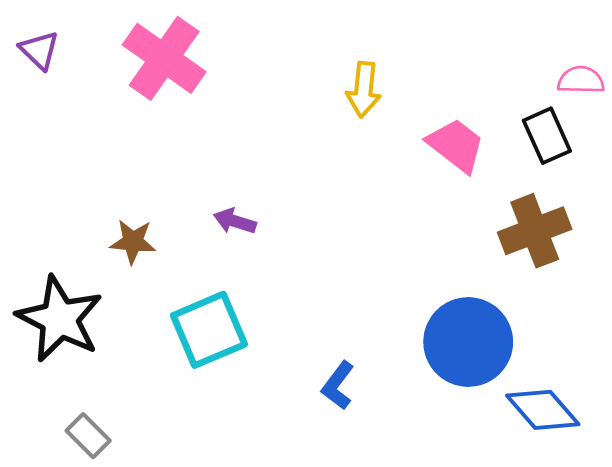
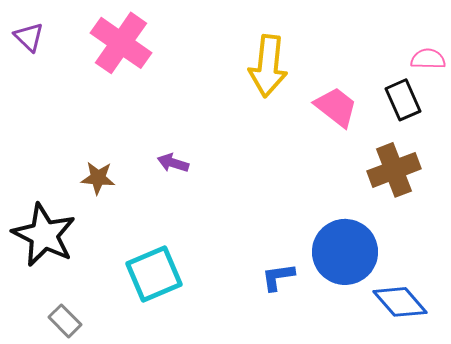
yellow arrow: (364, 90) -> (268, 66), size x1.5
cyan square: (209, 330) -> (154, 274), moved
blue L-shape: (338, 385) -> (278, 277), moved, turned 45

